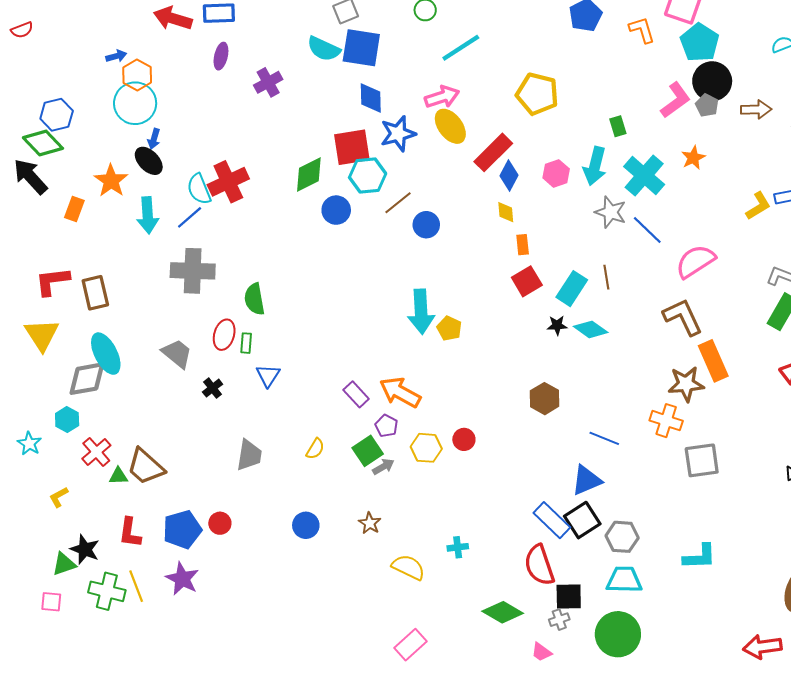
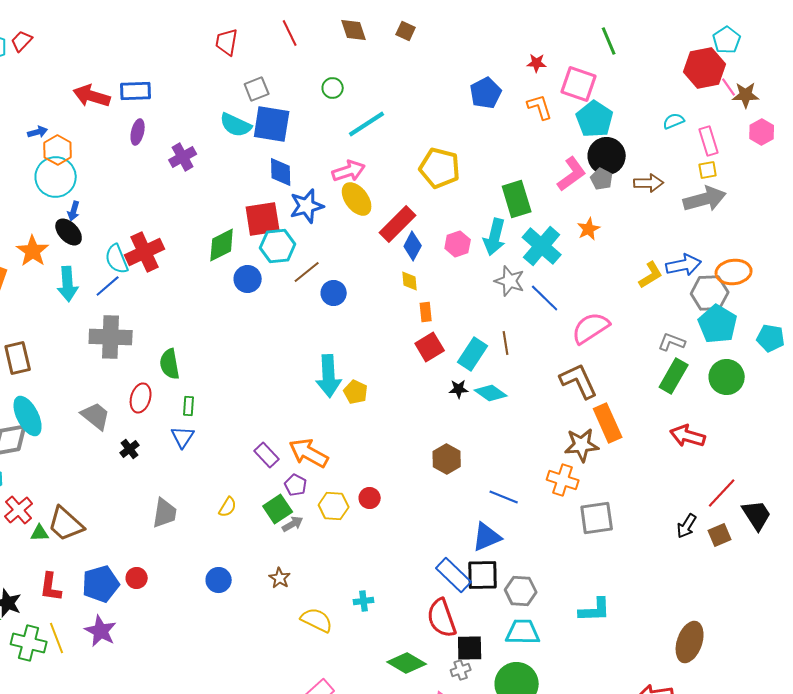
green rectangle: (618, 126) -> (517, 199), size x1.8
green rectangle: (246, 343) -> (189, 406), moved
black square: (582, 520) -> (483, 575), turned 32

